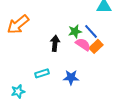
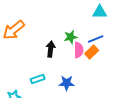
blue line: (91, 31) -> (96, 39), moved, turned -70
pink semicircle: (83, 44) -> (79, 50), turned 56

